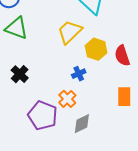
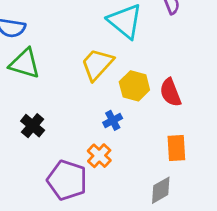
gray diamond: (82, 124) -> (161, 190), moved

